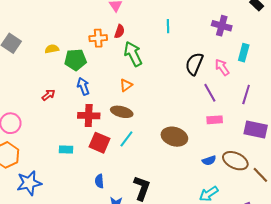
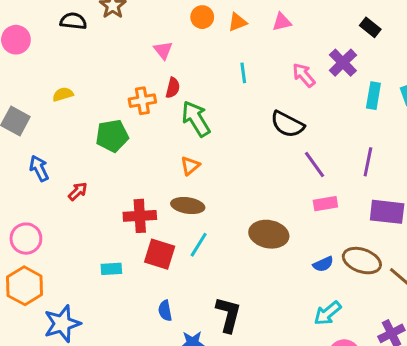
purple cross: (222, 26) -> (343, 63), moved, turned 36
yellow semicircle: (52, 49) -> (63, 94), moved
cyan rectangle: (244, 53) -> (373, 96), moved
black semicircle: (194, 64) -> (287, 124), turned -80
pink arrow: (222, 67) -> (304, 75), moved
blue arrow: (83, 86) -> (39, 168), moved

